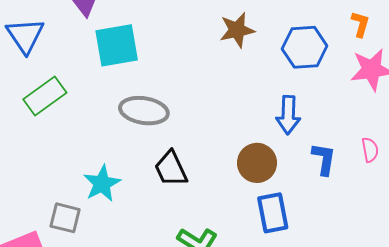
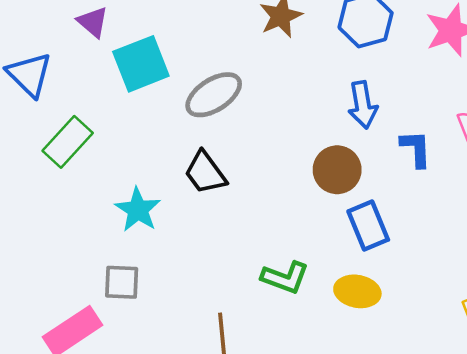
gray ellipse: (144, 111) -> (214, 95), moved, turned -30
black trapezoid: (171, 169) -> (205, 173), moved
cyan star: (102, 184) -> (138, 210), moved

